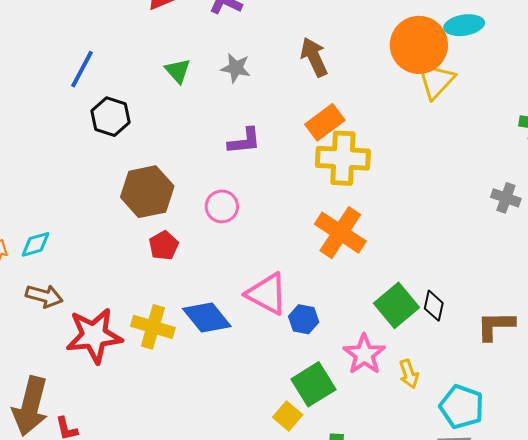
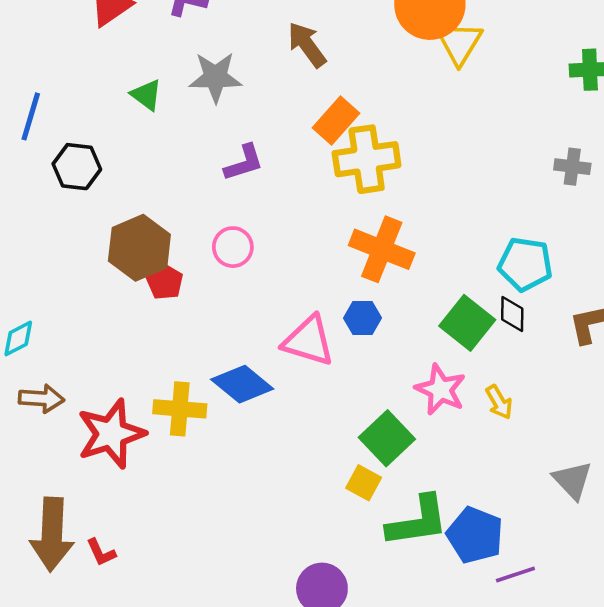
gray star: (236, 68) -> (215, 77), size x1.4
red pentagon: (164, 246) -> (165, 282), moved
blue hexagon: (304, 319) -> (362, 318), moved
cyan pentagon: (462, 407) -> (525, 264), moved

